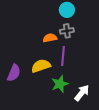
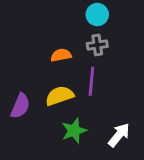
orange semicircle: (50, 38) -> (61, 55), moved
green star: (60, 84) -> (74, 131), moved

